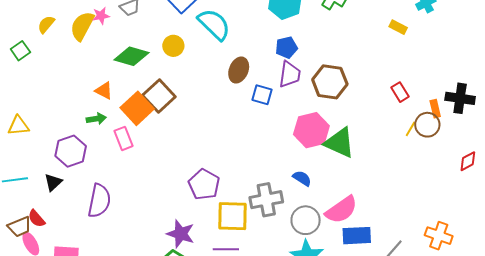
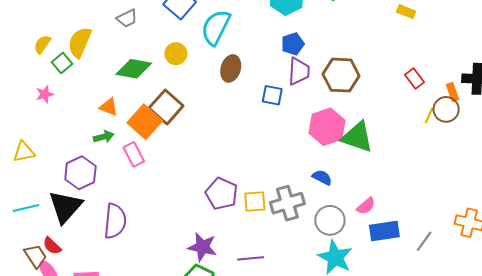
pink star: (101, 16) -> (45, 94), moved
cyan semicircle: (214, 24) -> (216, 27), turned -102
green square: (20, 51) -> (62, 63), moved
brown ellipse: (239, 70) -> (231, 68), moved
black triangle: (53, 182) -> (65, 207), size x1.8
pink semicircle: (341, 210) -> (366, 206), size x0.6
yellow square: (232, 216) -> (255, 202), moved, size x0.7
brown trapezoid: (20, 227) -> (35, 256), turned -95

